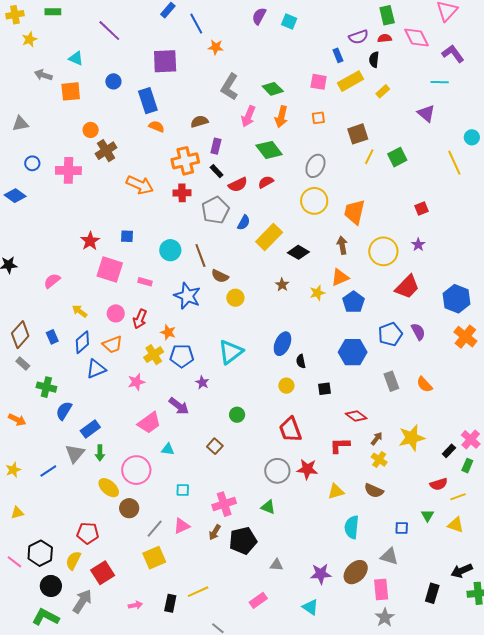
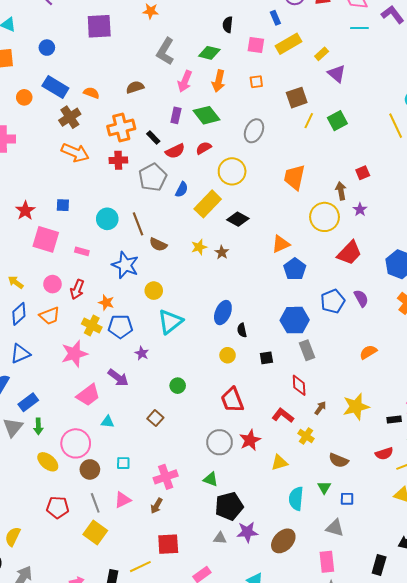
black semicircle: (374, 60) -> (228, 25), moved
cyan line: (440, 82) -> (359, 28), moved
green diamond: (273, 89) -> (209, 53), turned -30
blue rectangle: (148, 101) -> (55, 87), moved, turned -40
purple triangle: (426, 113) -> (337, 74), moved
purple rectangle: (216, 146) -> (176, 115), moved
brown cross: (106, 151) -> (70, 117), moved
yellow circle: (314, 201) -> (232, 171), moved
brown arrow: (342, 245) -> (341, 191), moved
yellow star: (317, 293) -> (199, 247), moved
yellow circle: (235, 298) -> (154, 291), moved
yellow cross: (154, 355) -> (92, 326), turned -30
blue triangle: (96, 369) -> (20, 354), moved
gray rectangle: (391, 381) -> (307, 350), moved
pink star: (136, 382) -> (74, 354), size x1.5
orange semicircle: (424, 384) -> (368, 352), turned 102
red diamond: (356, 416) -> (299, 385), turned 50
red L-shape: (340, 445) -> (283, 415), turned 40
black rectangle: (449, 451) -> (394, 420), turned 40
yellow cross: (379, 460) -> (306, 436), moved
red star: (307, 469) -> (250, 440), turned -30
brown semicircle: (374, 491) -> (339, 460), moved
brown circle: (129, 508) -> (90, 469), moved
green triangle: (427, 515) -> (324, 487), moved
gray line: (155, 529) -> (95, 503), turned -60
red pentagon: (88, 533) -> (58, 507), moved
black pentagon: (243, 541) -> (229, 506), moved
yellow square: (154, 558) -> (95, 533), turned -30
brown ellipse: (356, 572) -> (283, 541), moved
red square: (103, 573) -> (168, 544), moved, turned 30
purple star: (321, 574) -> (247, 532), moved

